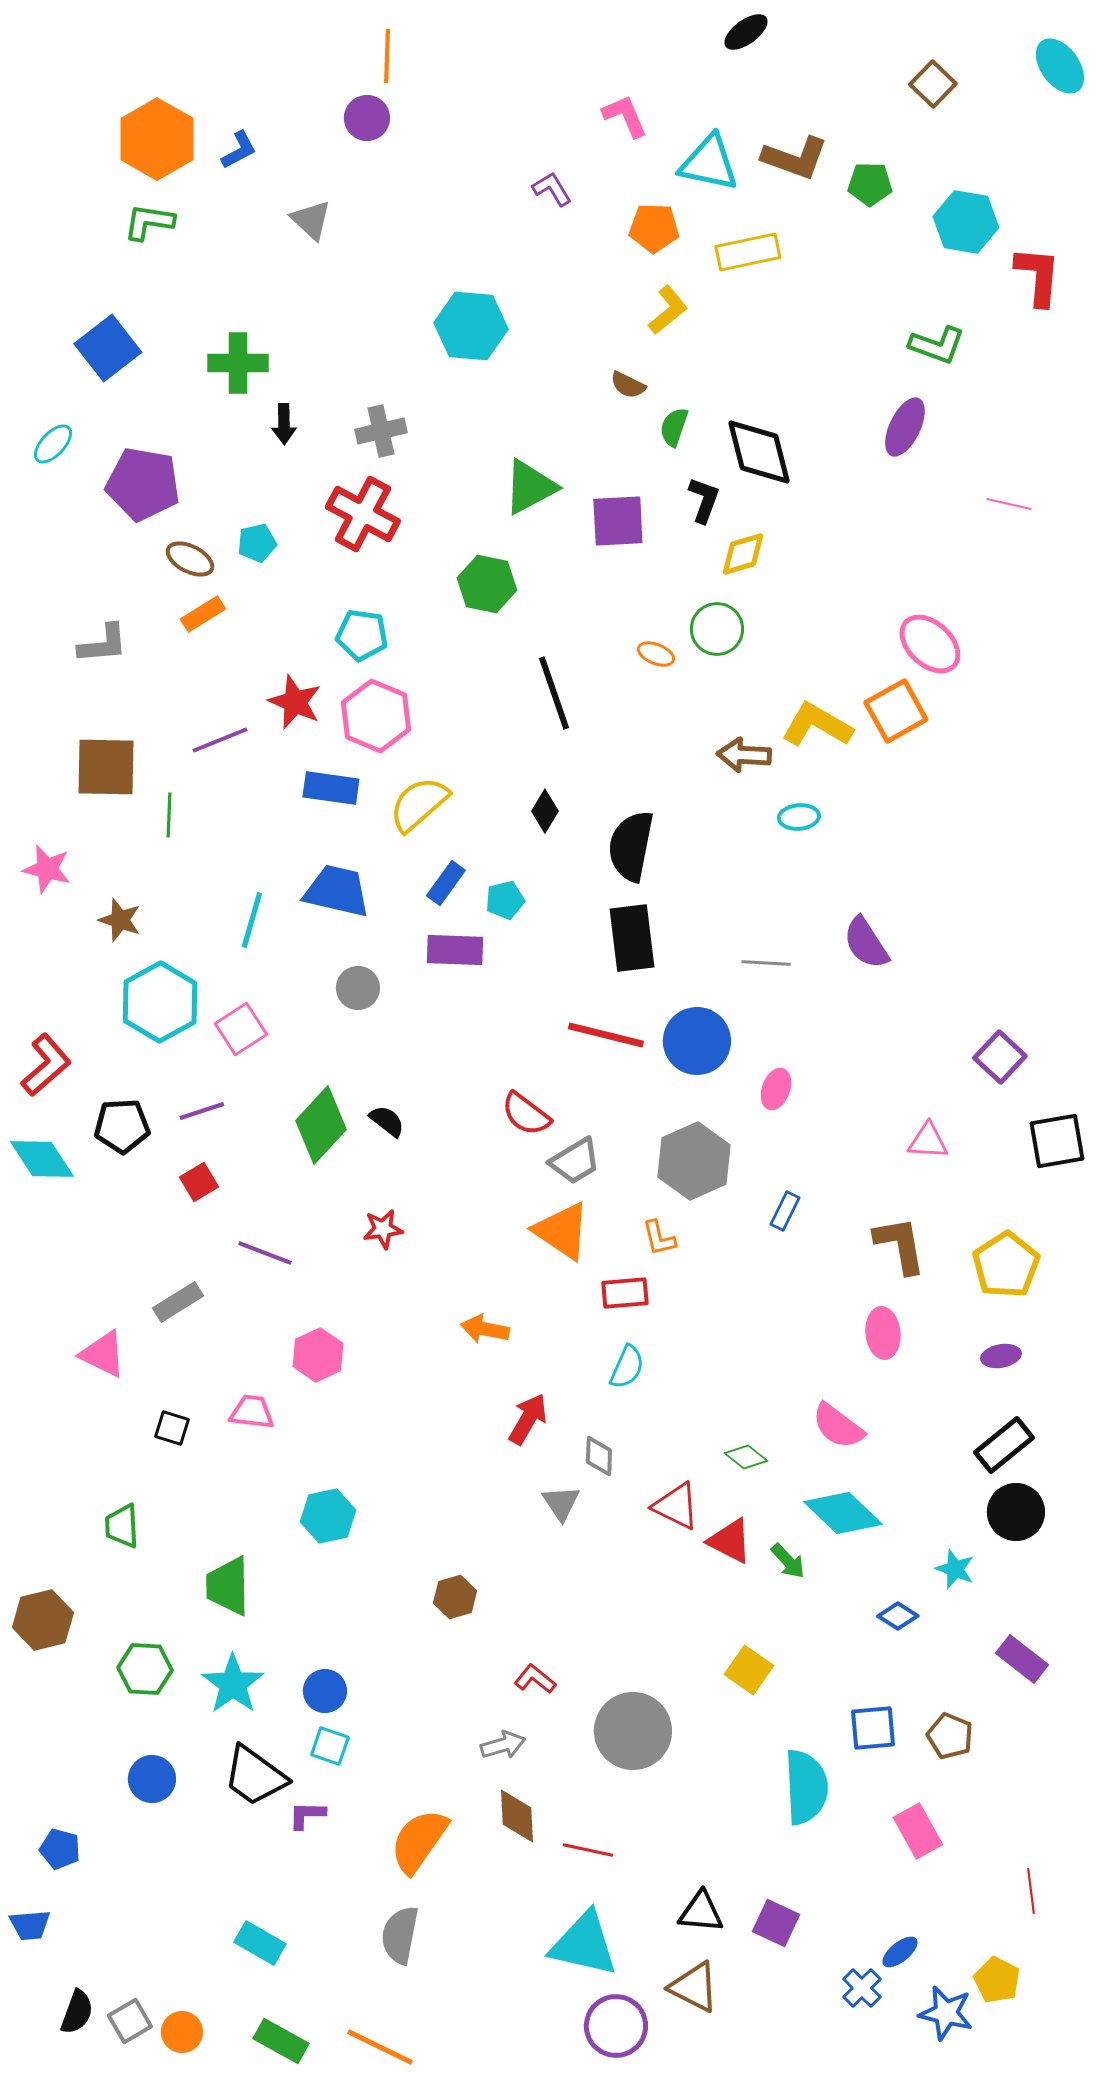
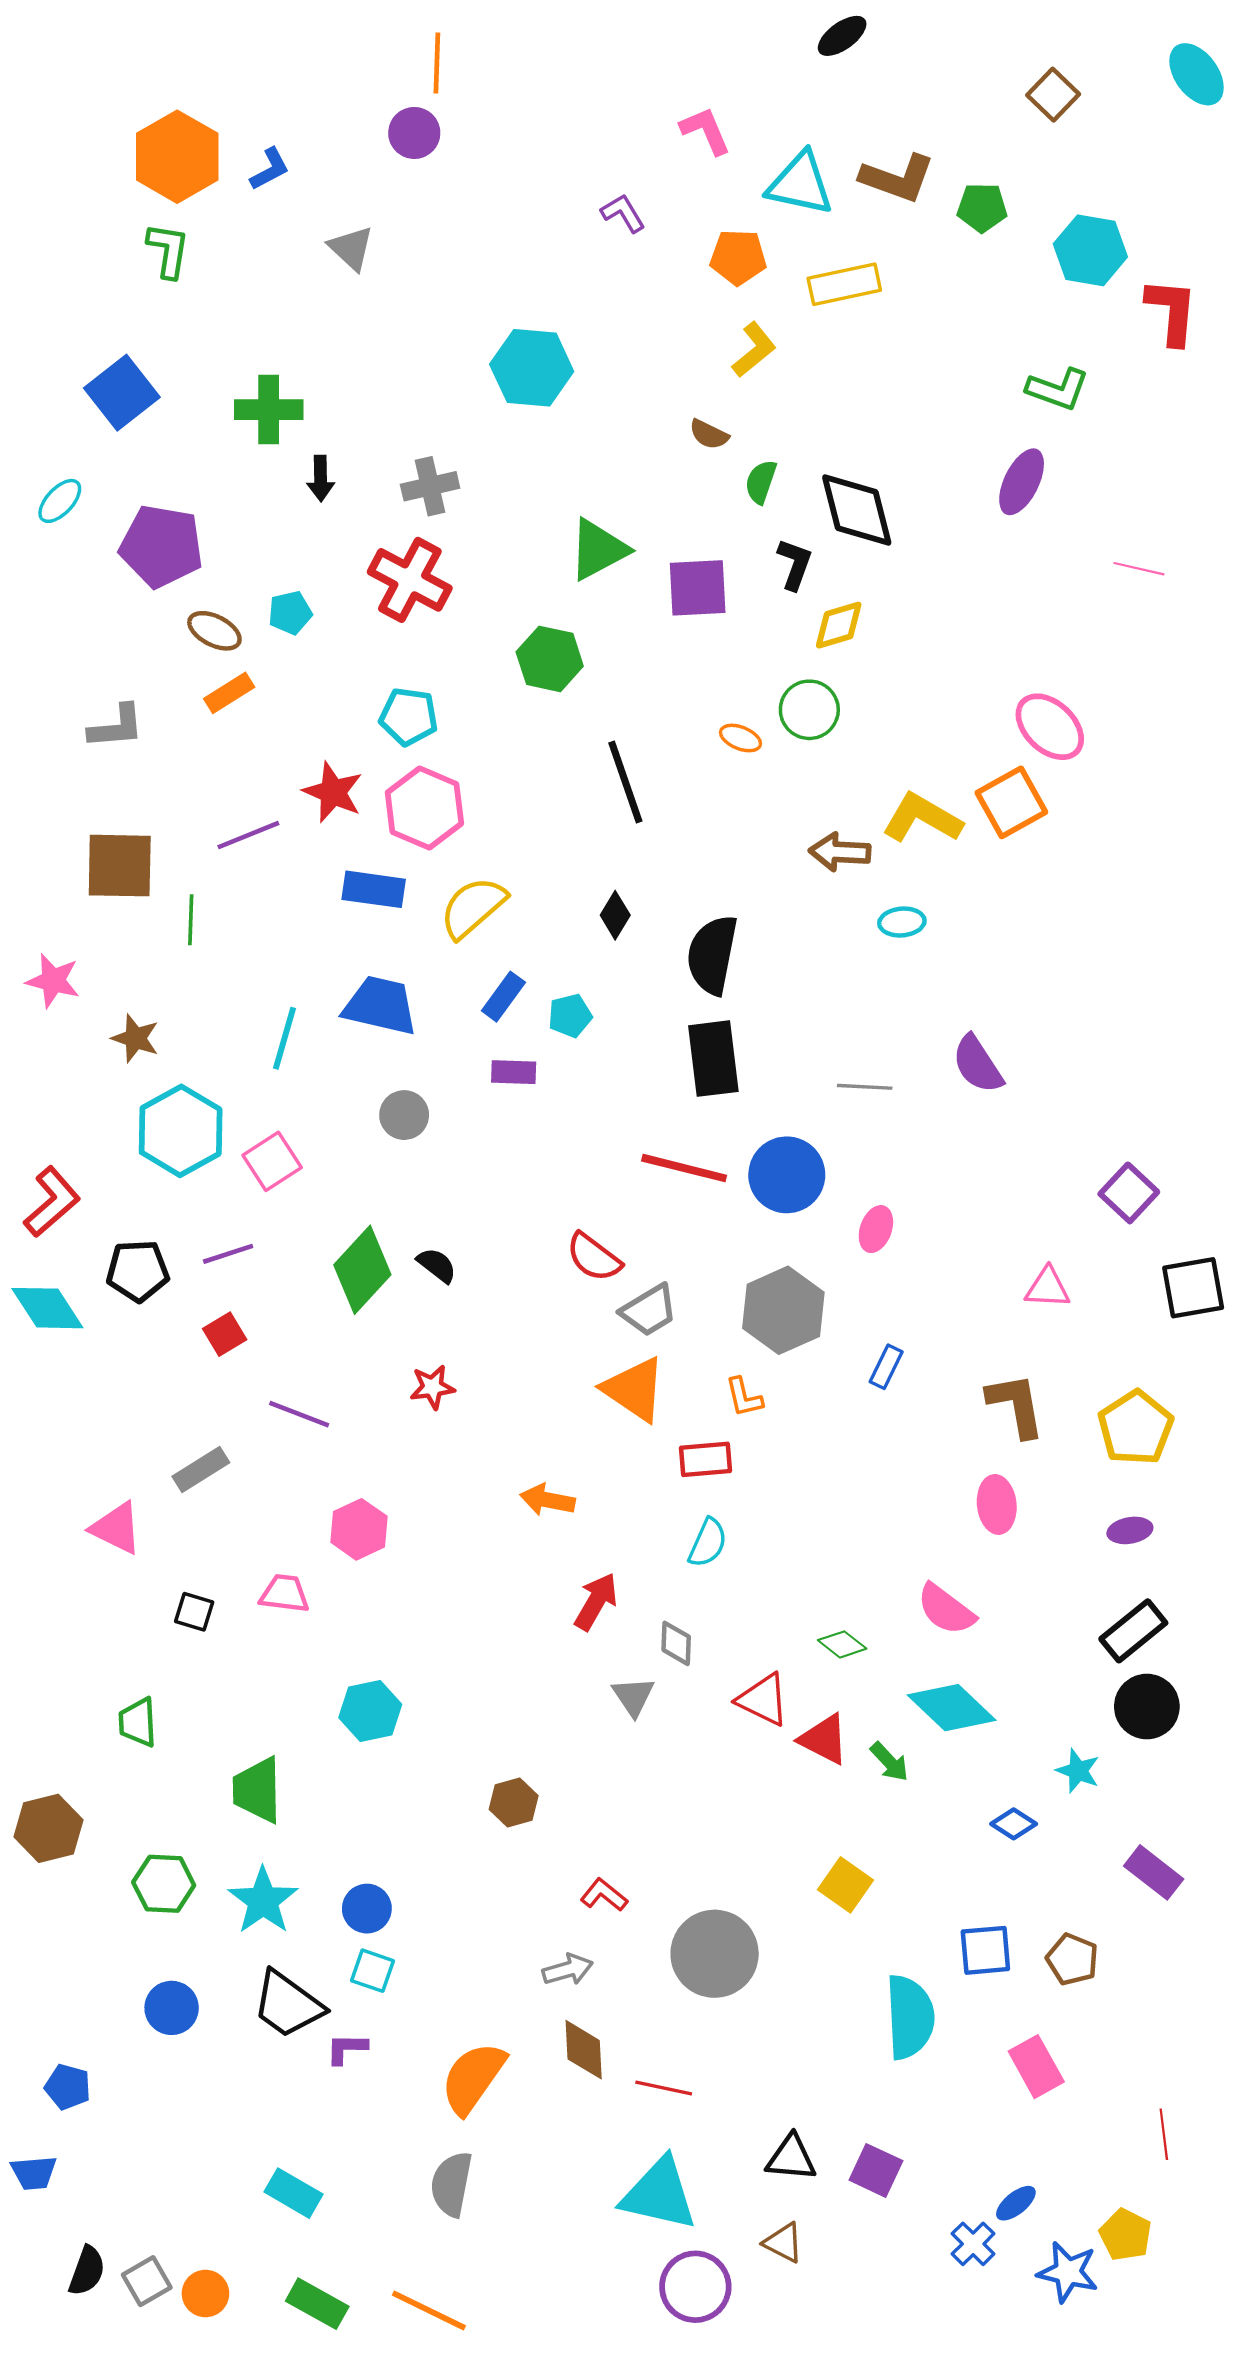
green L-shape: (149, 222) -> (168, 250), turned 90
purple rectangle: (455, 950) -> (514, 1072), size x0.7
brown triangle: (694, 1987) -> (783, 2243), size x0.7

